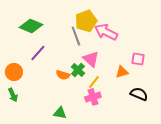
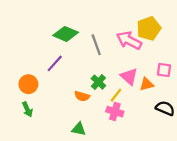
yellow pentagon: (86, 21) -> (149, 28), moved
green diamond: (31, 26) -> (66, 34), moved
pink triangle: (91, 59) -> (129, 77), moved
orange semicircle: (63, 75) -> (82, 96), moved
pink cross: (93, 97) -> (115, 112), turned 35

